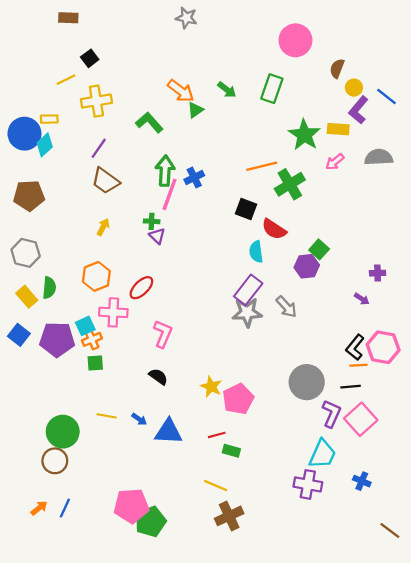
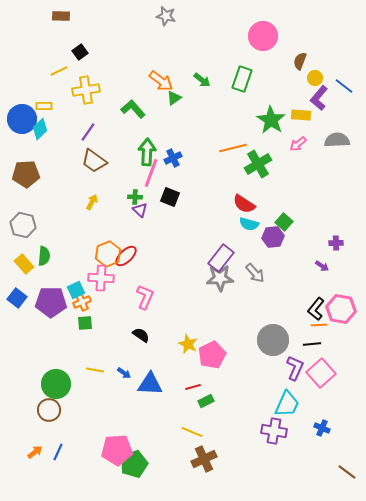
black square: (246, 209) -> (170, 197), moved
cyan semicircle: (256, 252) -> (249, 224), moved, turned -66
orange hexagon: (96, 276) -> (108, 254), moved
green rectangle: (231, 451) -> (206, 401), turned -42

